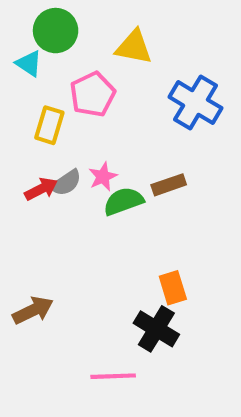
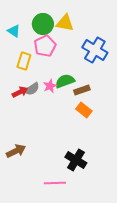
green circle: (56, 31) -> (43, 24), moved
green semicircle: (123, 201) -> (65, 81), moved
orange rectangle: (173, 288) -> (84, 110), moved, turned -35

